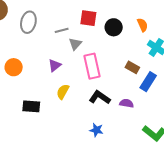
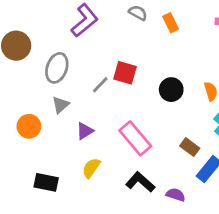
red square: (88, 18) -> (125, 73), moved
gray line: (62, 30) -> (100, 85), turned -40
gray triangle: (75, 44) -> (61, 105), moved
pink rectangle: (92, 66) -> (135, 138), turned -35

